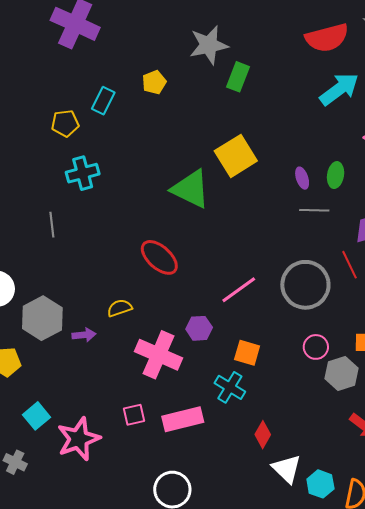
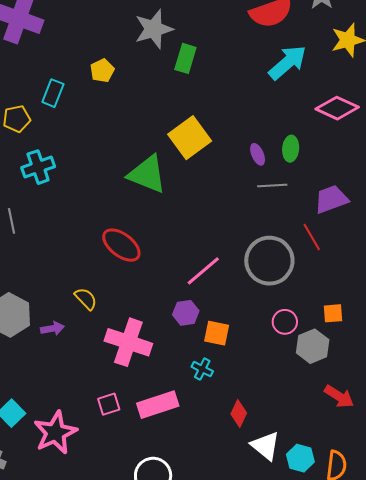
yellow semicircle: (120, 308) -> (86, 299), turned 70
purple hexagon: (199, 328) -> (186, 313), moved
cyan cross: (230, 387) -> (202, 369), size x0.7

